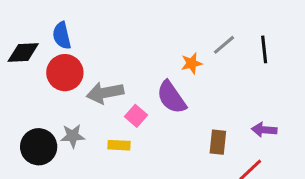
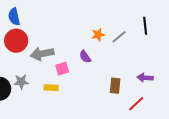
gray line: (224, 45) -> (119, 37), moved
purple semicircle: (171, 97) -> (85, 57), size x0.6
pink square: (136, 116) -> (62, 69), turned 32

